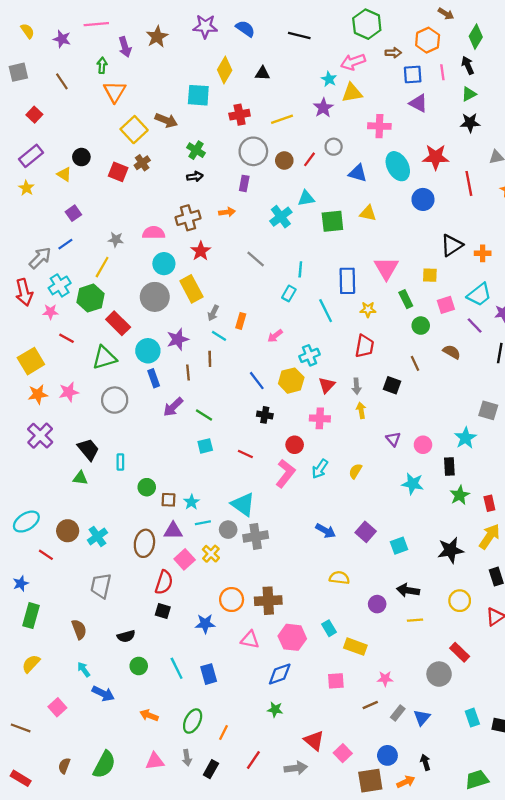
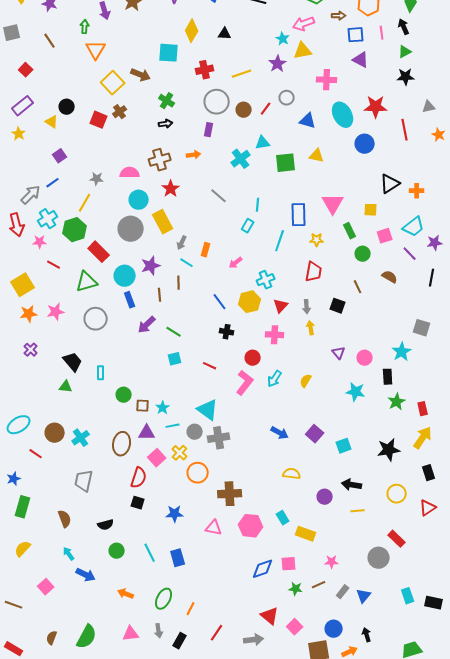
cyan line: (326, 311) -> (280, 241), turned 45
purple cross: (40, 436) -> (31, 350), size x0.6
orange circle: (232, 600) -> (198, 473), moved
blue diamond: (280, 674) -> (263, 569), moved
green star: (275, 710) -> (296, 589), moved

